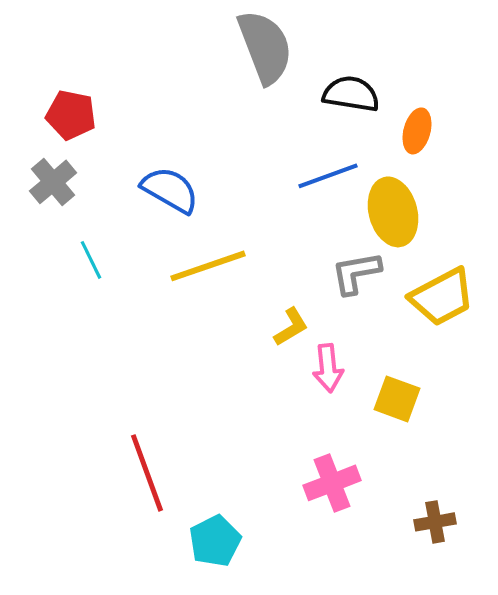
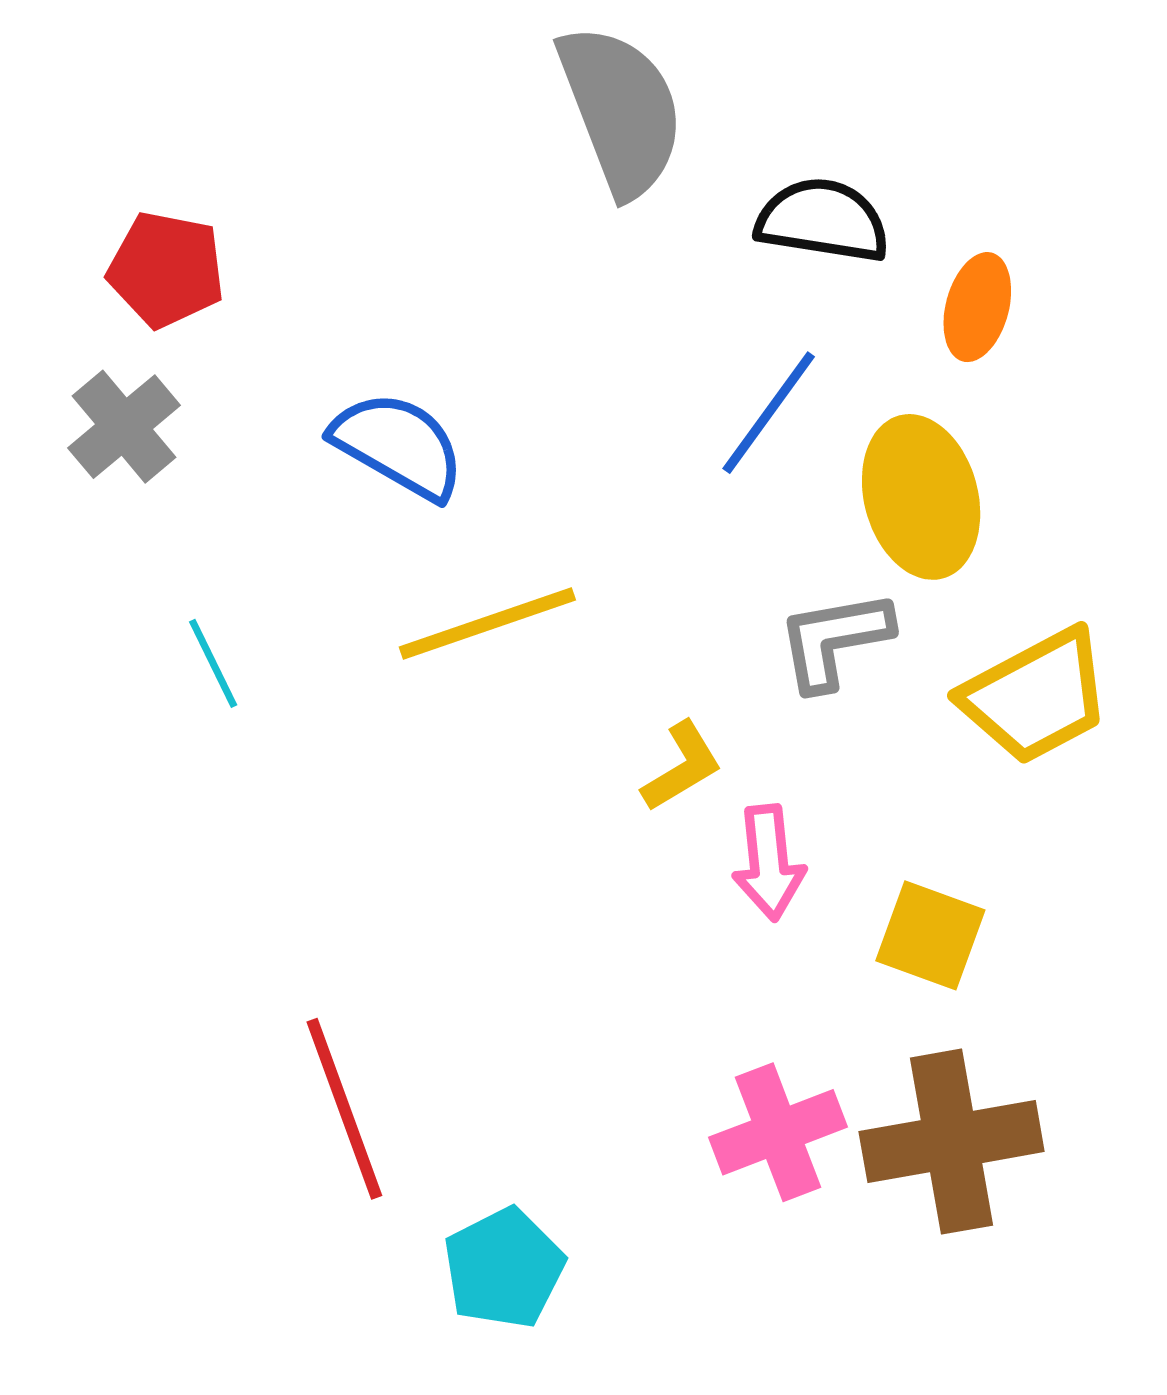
blue line: (328, 176) -> (769, 413), turned -34
cyan line: (91, 260) -> (213, 663), moved
brown cross: (435, 522) -> (952, 1142), moved, size x1.8

